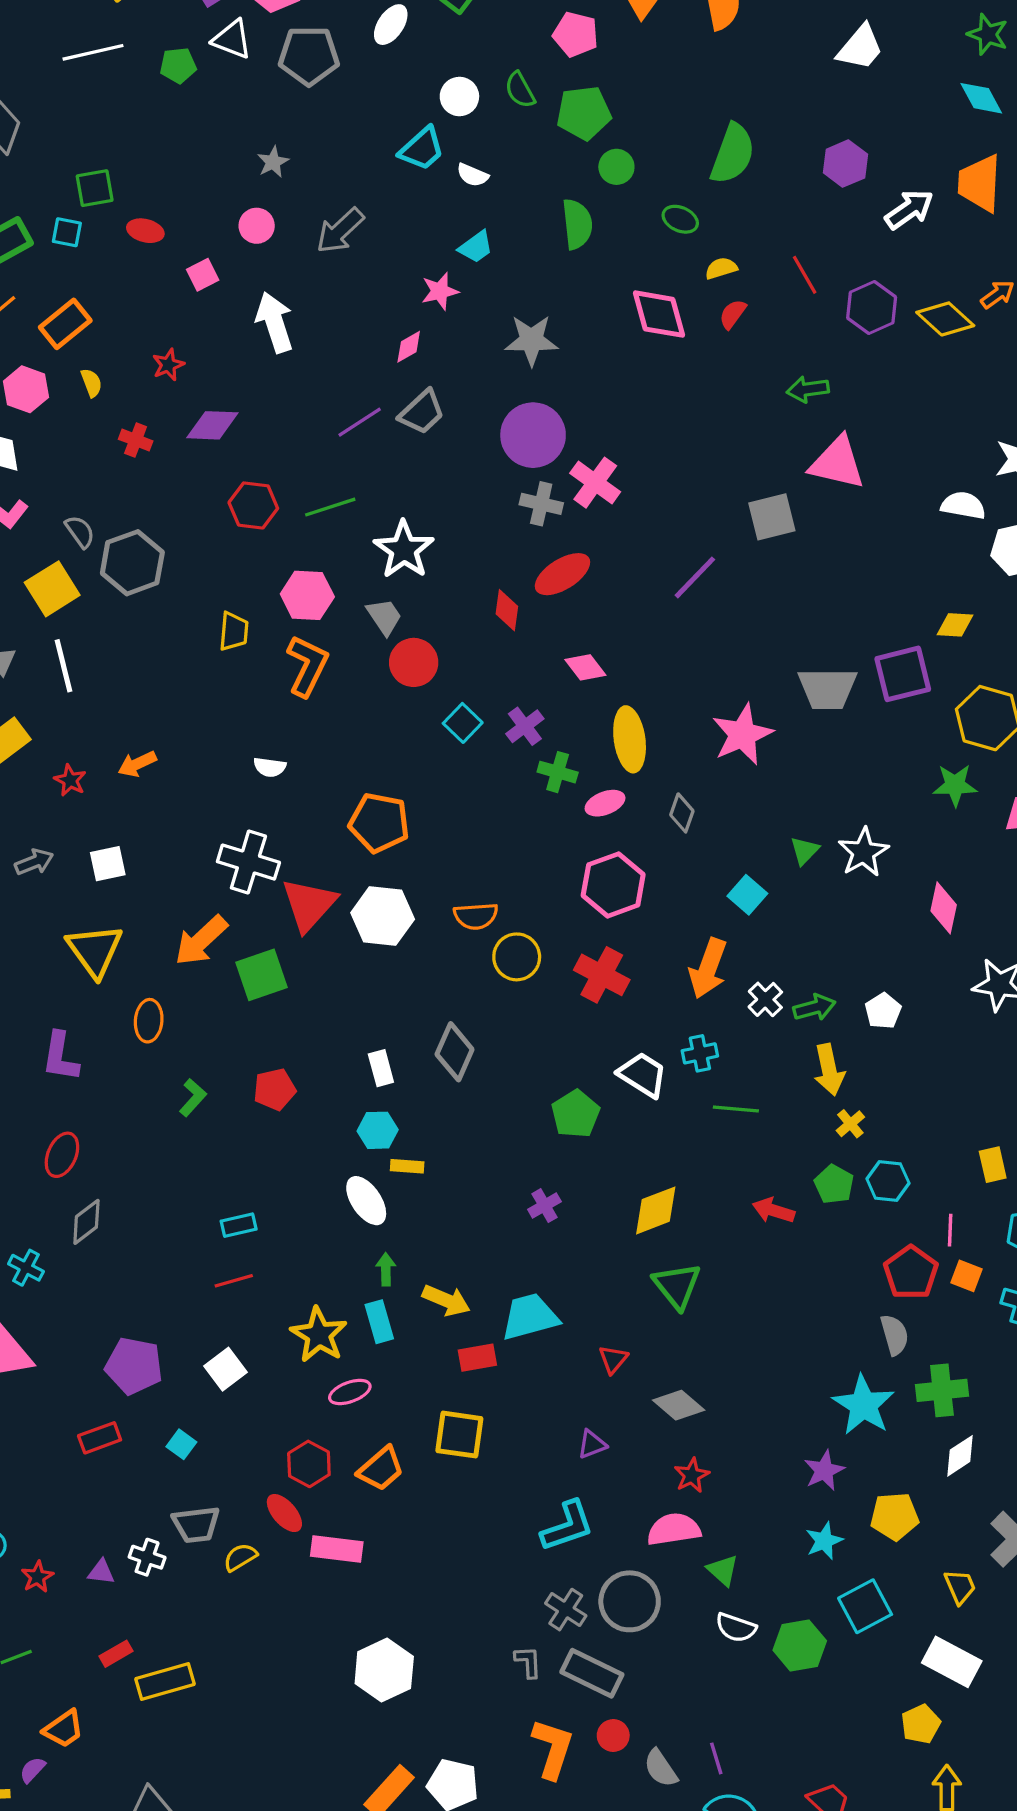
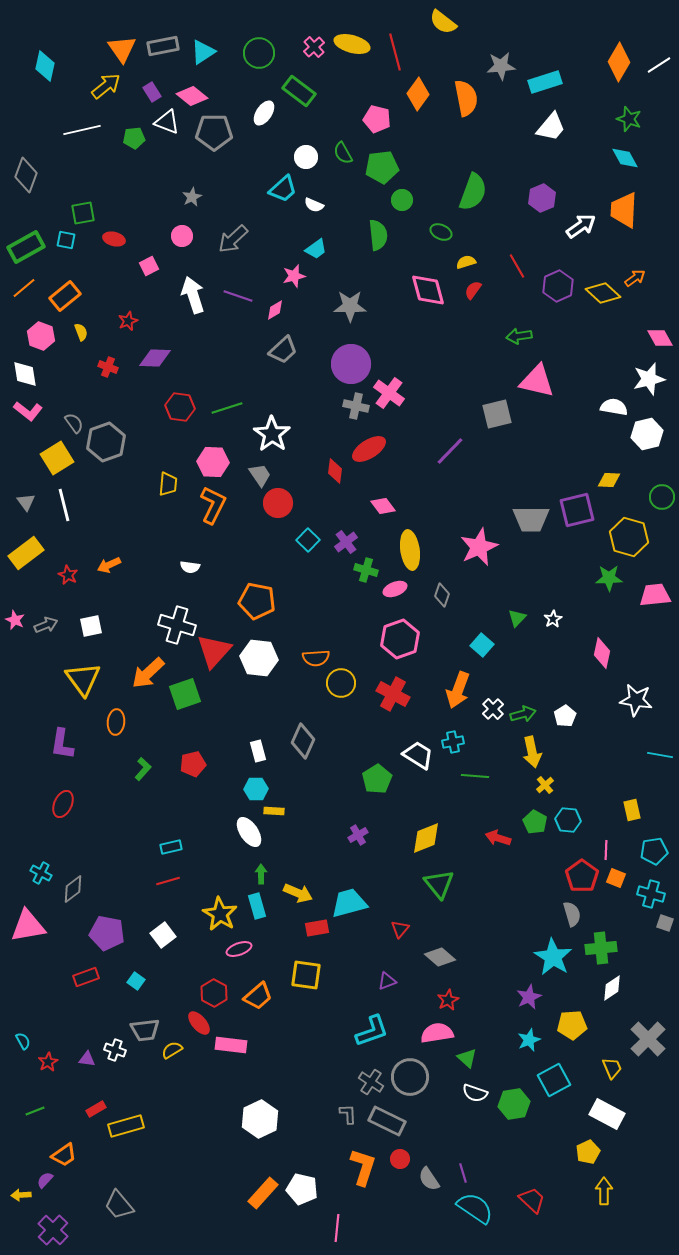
purple line: (360, 422) -> (238, 296), moved, turned 52
white star: (863, 852) -> (553, 619), size x0.6
gray diamond: (86, 1222) -> (73, 889), moved

